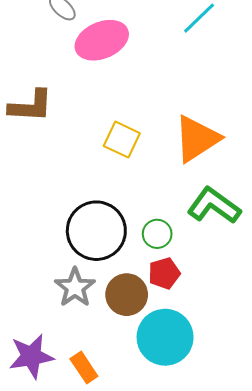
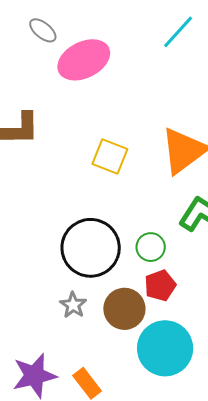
gray star: (75, 287) -> (73, 305), size x0.7

